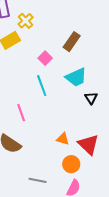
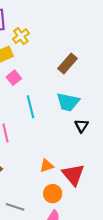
pink square: (45, 58) -> (14, 78), moved
cyan trapezoid: (76, 77) -> (68, 102), turned 30
orange triangle: (63, 139) -> (47, 166), turned -40

